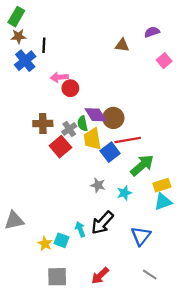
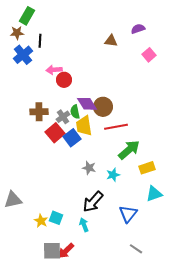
green rectangle: (16, 17) -> (27, 16), moved
blue square: (110, 152) -> (72, 138), moved
cyan triangle: (163, 202) -> (154, 194), moved
cyan arrow: (80, 229) -> (84, 225), moved
red arrow: (100, 276) -> (66, 251), moved

